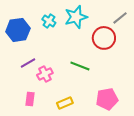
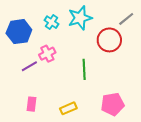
green line: (80, 66) -> (84, 69), turned 66
pink cross: (45, 74) -> (47, 54), moved

